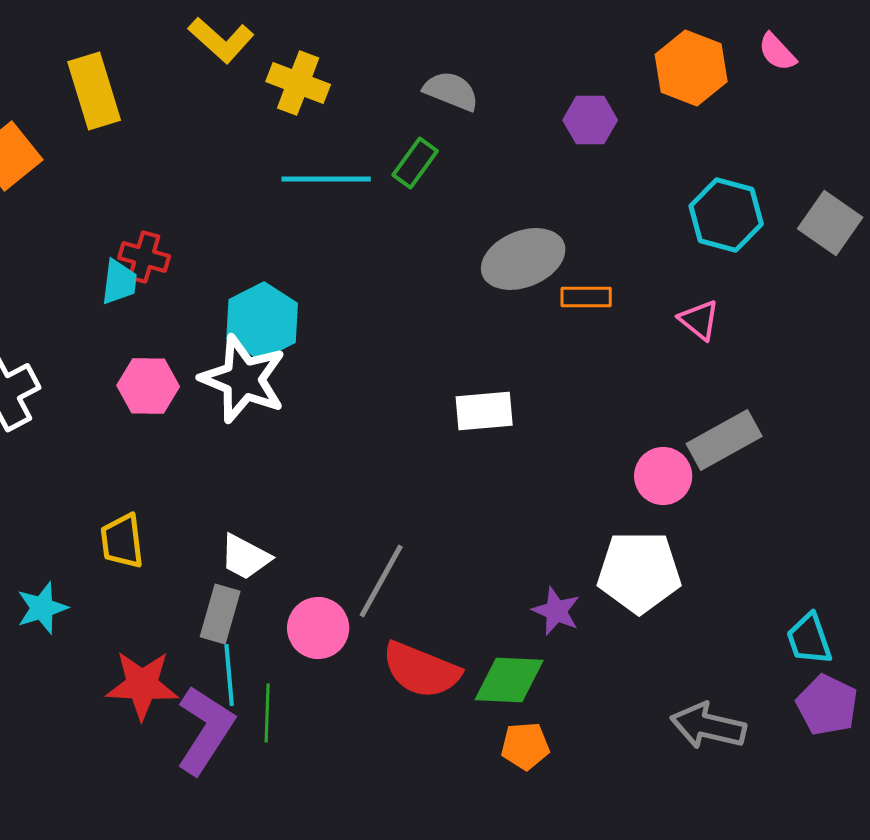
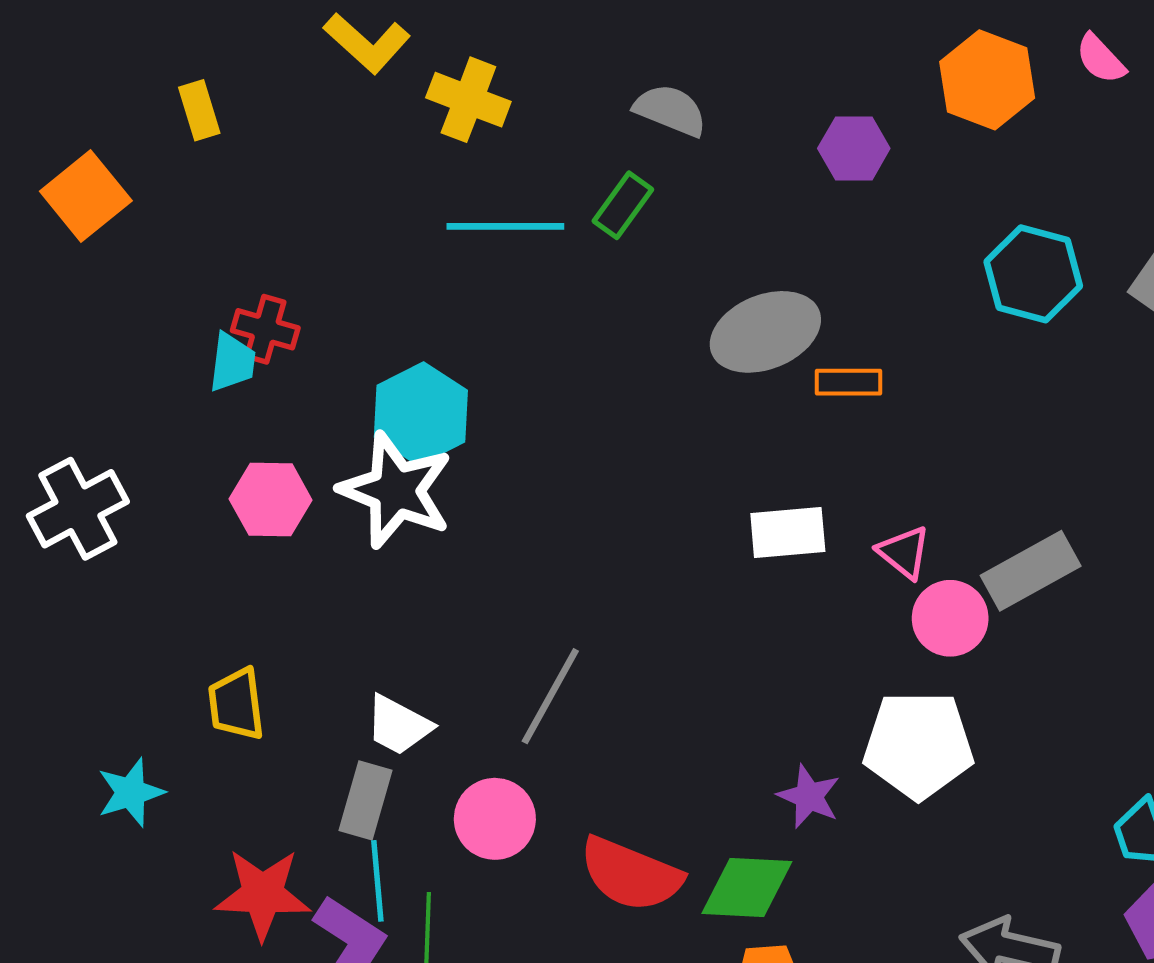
yellow rectangle: (94, 91) -> (199, 110), size x0.6
pink triangle: (699, 320) -> (904, 552), moved
white rectangle: (484, 411) -> (788, 533), moved
gray line: (381, 581) -> (550, 696), moved

